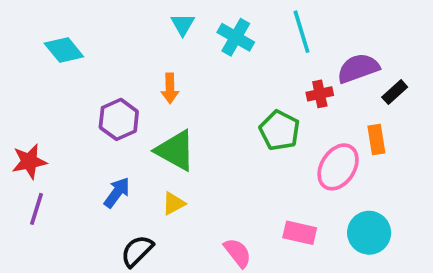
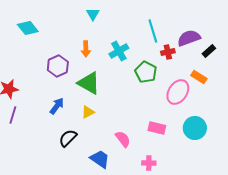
cyan line: (301, 32) -> (153, 31), moved
cyan cross: (236, 37) -> (119, 51), moved, turned 30
orange rectangle: (376, 140) -> (199, 77), turned -49

